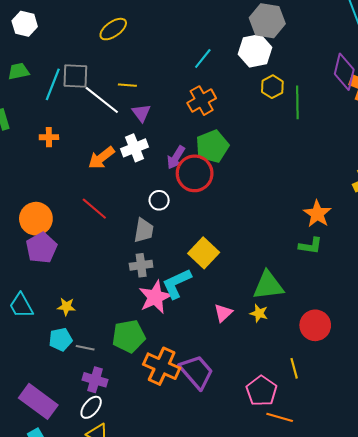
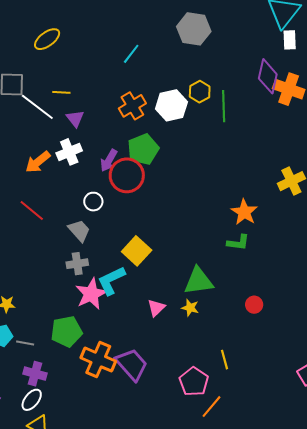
white hexagon: (255, 51) -> (171, 105), moved
cyan line: (203, 58) -> (131, 54), moved
gray trapezoid: (144, 230) -> (79, 230), turned -50
red circle: (315, 325) -> (254, 305), moved, size x0.6
orange line: (280, 417) -> (211, 407), turned -65

